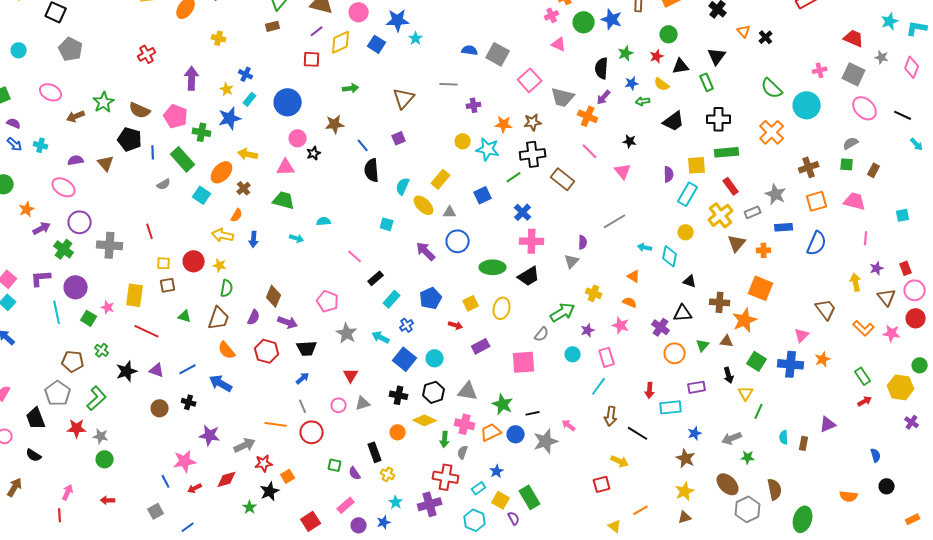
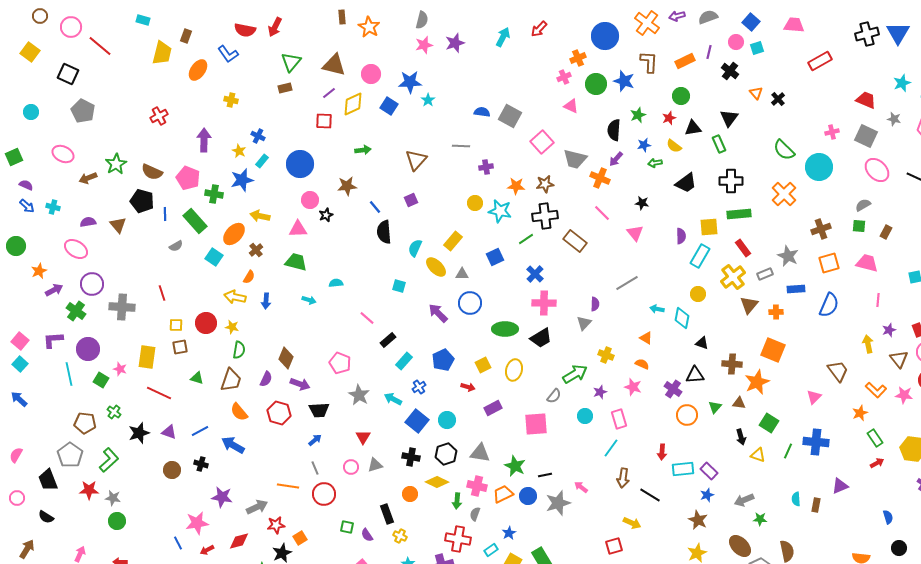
orange star: (823, 359) -> (860, 413), moved
blue cross: (791, 364) -> (816, 442), moved
purple rectangle: (697, 387) -> (709, 471), moved, turned 54
yellow triangle: (746, 393) -> (758, 455), turned -42
green line: (759, 411) -> (788, 451), moved

